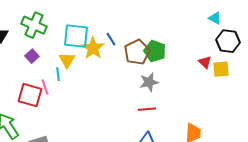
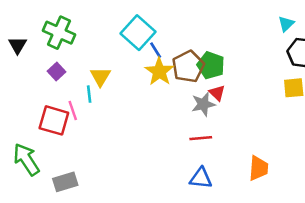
cyan triangle: (215, 18) -> (286, 24), turned 48
cyan square: (76, 36) -> (138, 33), moved, turned 36
yellow star: (93, 48) -> (159, 72), moved
red triangle: (205, 62) -> (217, 93), moved

